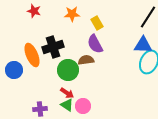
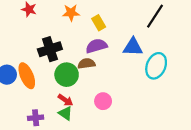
purple semicircle: (95, 44) -> (96, 46), turned 102
blue triangle: (143, 45) -> (133, 47), moved
orange ellipse: (32, 55) -> (27, 76), moved
pink circle: (83, 106) -> (103, 101), moved

